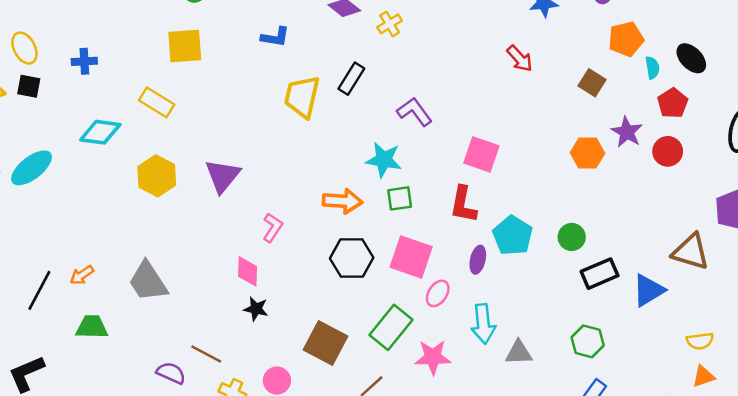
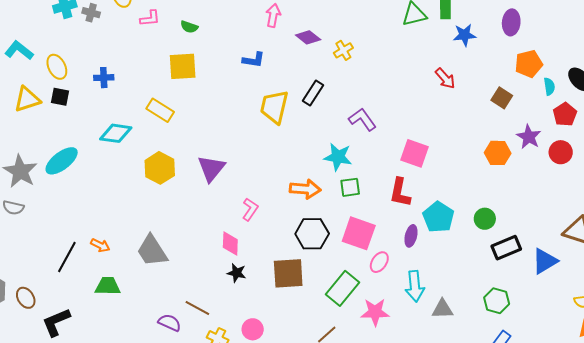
orange arrow: (82, 275) -> (100, 245), turned -120
brown square: (325, 343) -> (288, 273), moved, turned -32

